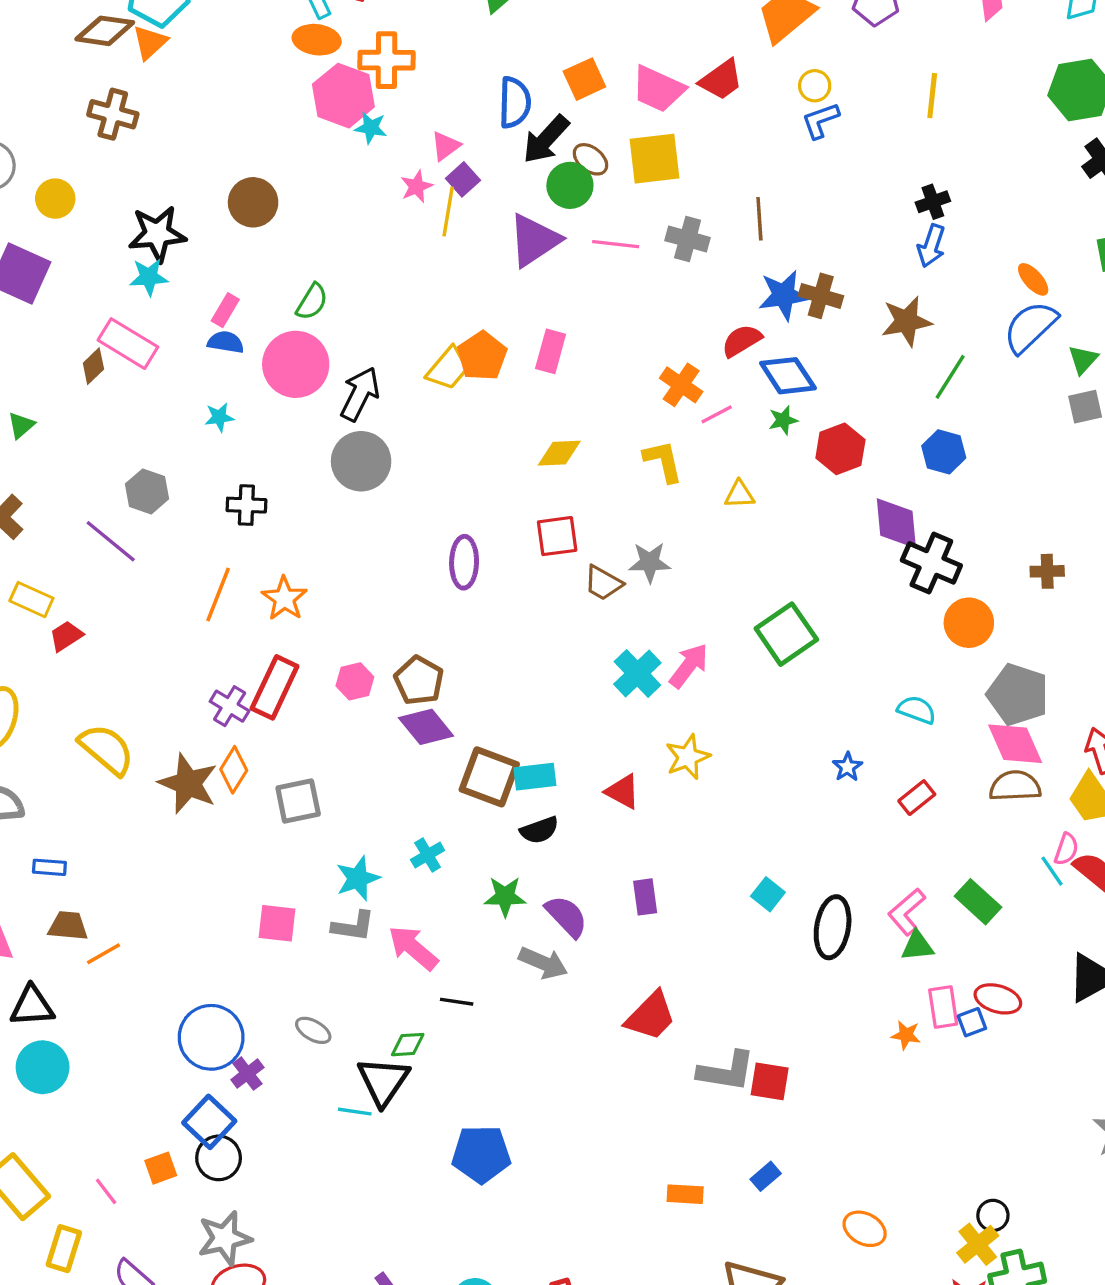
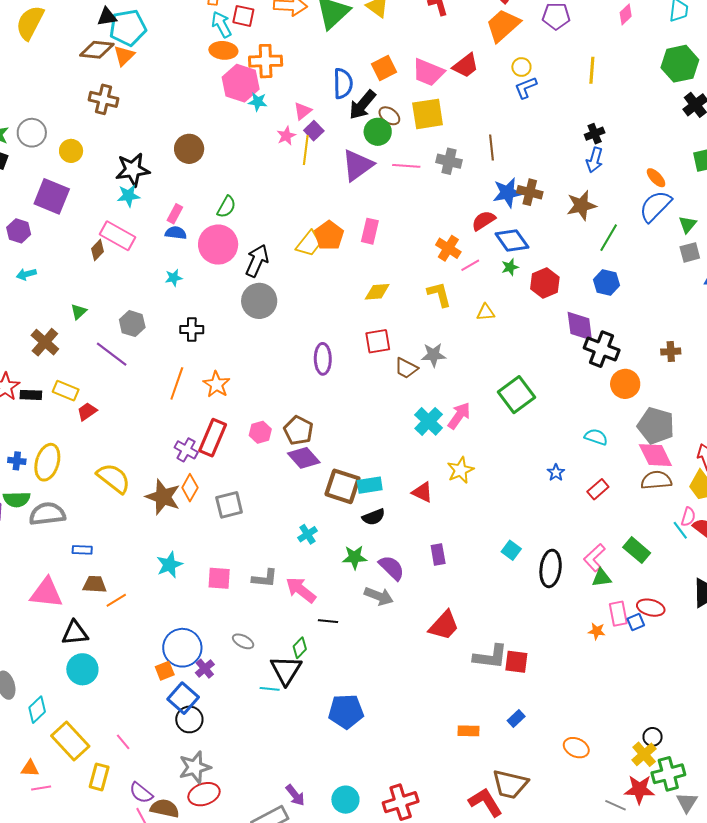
green triangle: (21, 425) -> (79, 312), moved
cyan star: (358, 878) -> (169, 565), moved
green diamond: (408, 1045) -> (300, 648), turned -40
orange square: (161, 1168) -> (165, 671), moved

